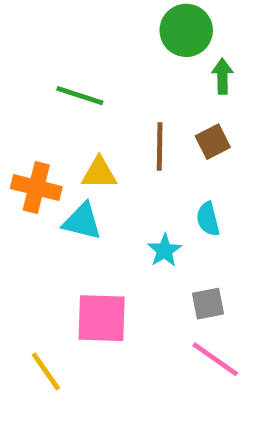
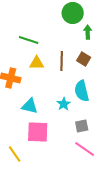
brown square: (213, 142) -> (84, 59), turned -32
yellow triangle: (99, 173) -> (37, 63), moved
cyan semicircle: (208, 219) -> (82, 91), size x1.5
cyan triangle: (82, 221) -> (30, 106), moved

